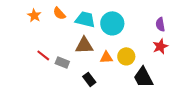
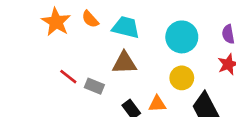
orange star: (34, 15) -> (56, 22), size x1.5
cyan circle: (112, 23) -> (182, 37), moved
orange triangle: (106, 57) -> (157, 104), moved

